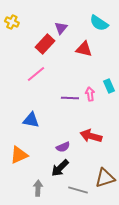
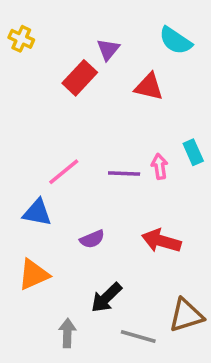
pink line: (36, 74) -> (64, 172), moved
blue triangle: (31, 120) -> (37, 213), moved
purple semicircle: (63, 147) -> (92, 239), moved

